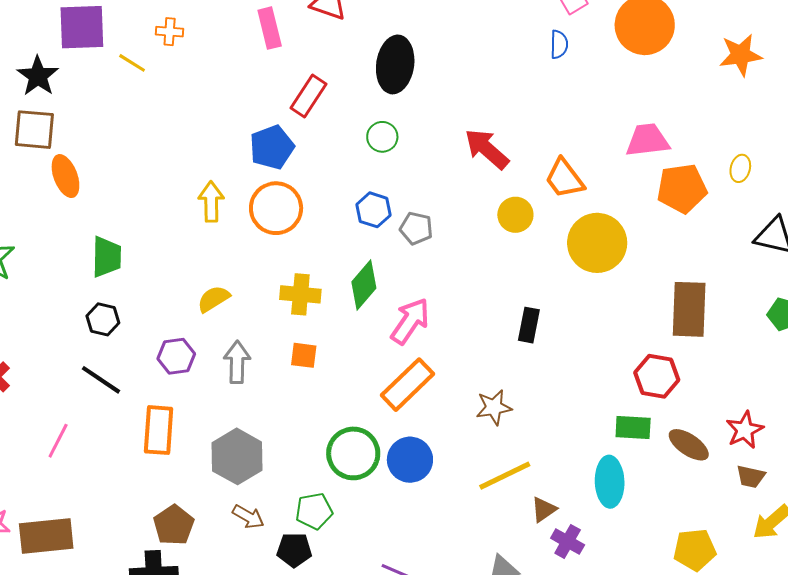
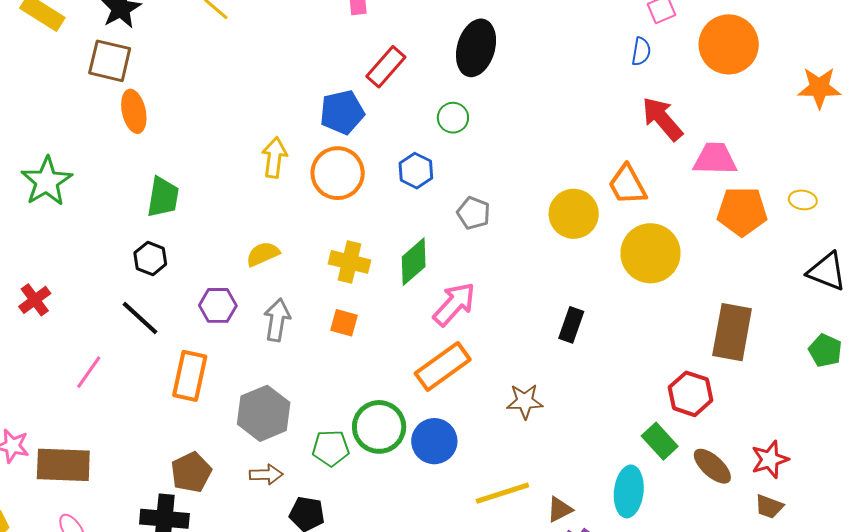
red arrow: (487, 149) -> (662, 119), moved
yellow ellipse: (740, 168) -> (803, 200), turned 76
blue hexagon: (374, 210) -> (416, 171), moved
yellow circle: (515, 215) -> (574, 214), size x1.4
green rectangle: (633, 427) -> (660, 441), turned 36
yellow line: (505, 476) -> (502, 493), moved
green pentagon: (314, 511) -> (331, 448), moved
brown arrow: (248, 517) -> (266, 475), turned -40

